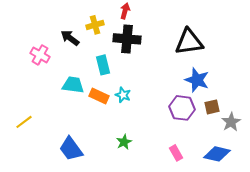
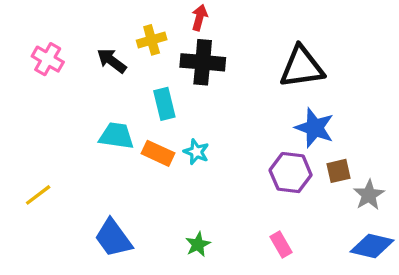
pink cross: (40, 55) -> (48, 59), moved
green star: (124, 142) -> (198, 244), moved
blue diamond: (217, 154) -> (372, 246), moved

